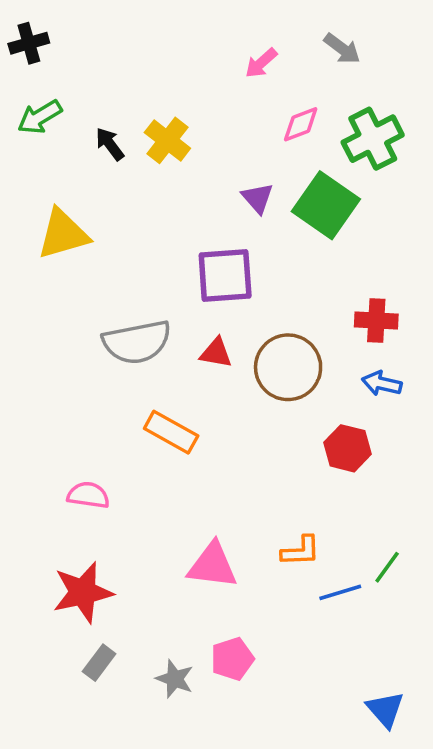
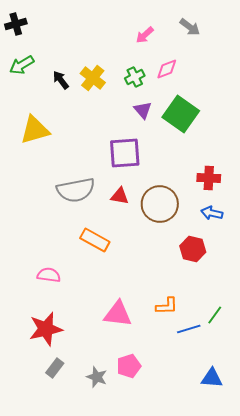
green cross: (373, 139) -> (135, 77), moved, size x0.6
blue triangle: (385, 709) -> (212, 378), moved, turned -45

